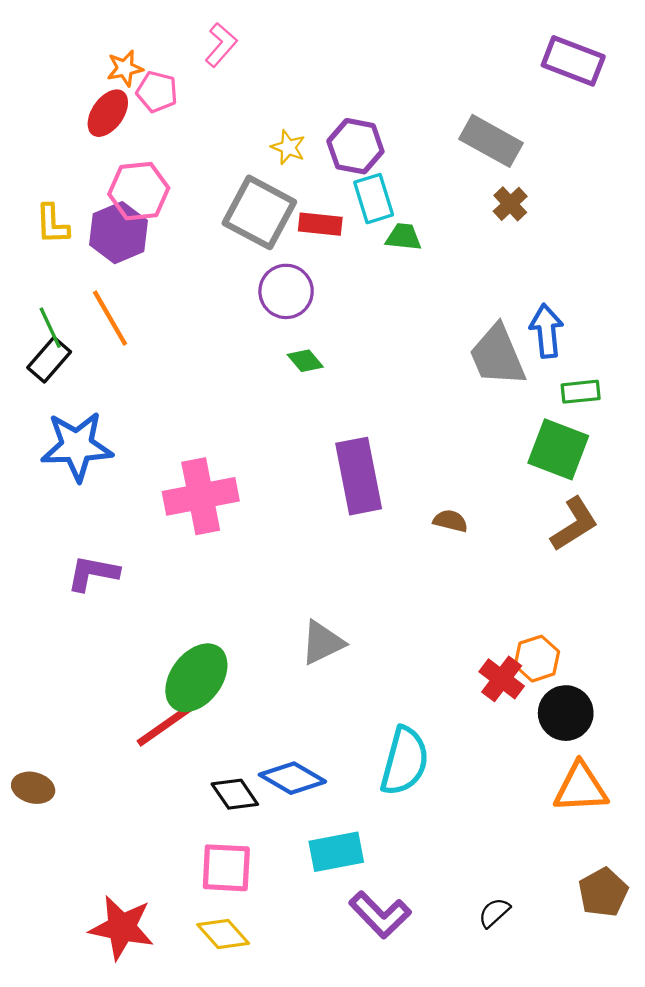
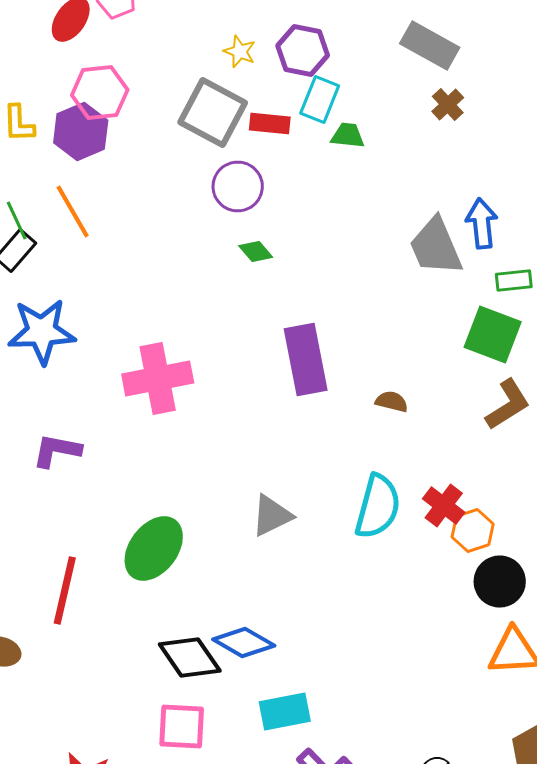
cyan rectangle: (374, 199) -> (320, 100), turned 39
red cross: (502, 679) -> (444, 506), moved
red line: (169, 723) -> (65, 590), moved, turned -42
cyan semicircle: (405, 761) -> (378, 506), moved
black diamond: (235, 794) -> (190, 658), size x1.4

